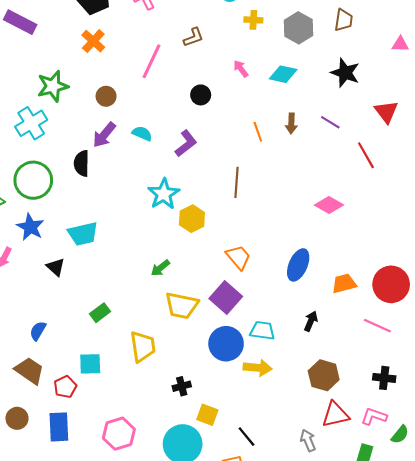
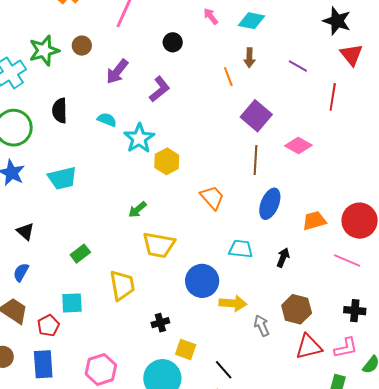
black star: (345, 73) -> (337, 21), moved
green star: (53, 86) -> (44, 50), moved
brown arrow: (291, 123) -> (249, 58), moved
cyan semicircle: (142, 133) -> (107, 120), moved
purple arrow: (104, 135) -> (117, 72), moved
red line: (366, 155) -> (333, 97), turned 40
brown line: (236, 182) -> (255, 160), moved
black triangle: (56, 267) -> (25, 232), moved
purple square: (226, 298) -> (256, 116), moved
cyan trapezoid: (262, 331) -> (241, 249), moved
pink L-shape: (374, 416) -> (346, 348), turned 150
gray arrow: (308, 440) -> (262, 326), moved

